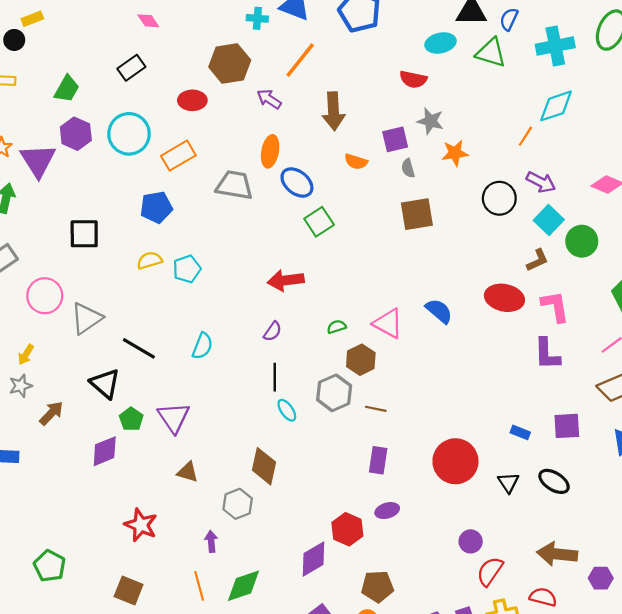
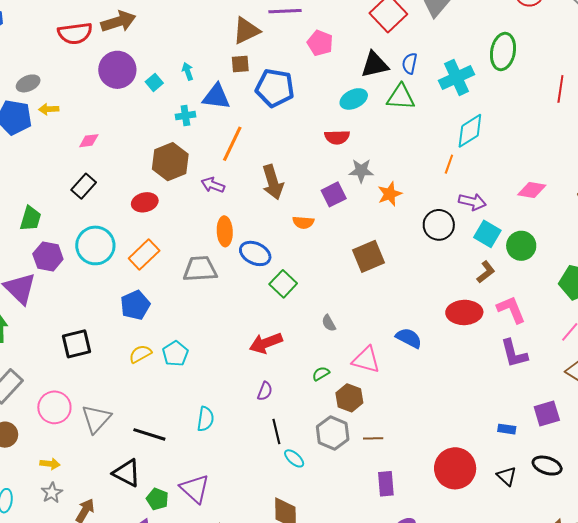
pink diamond: (148, 21) -> (89, 141), turned -50
gray semicircle: (408, 168) -> (329, 323), moved
yellow arrow: (26, 355) -> (50, 464), turned -102

